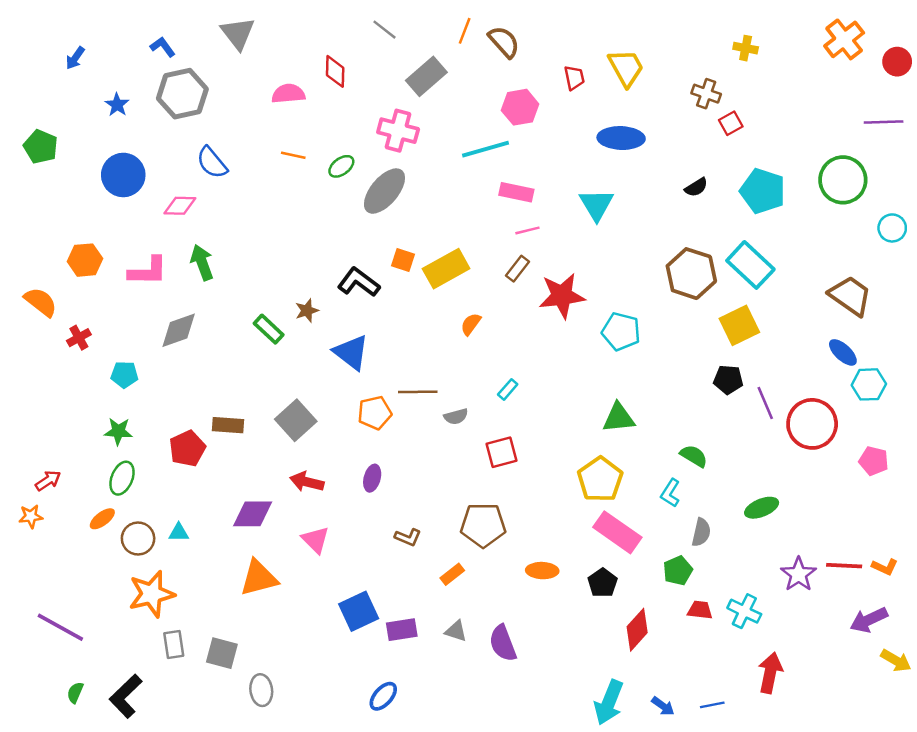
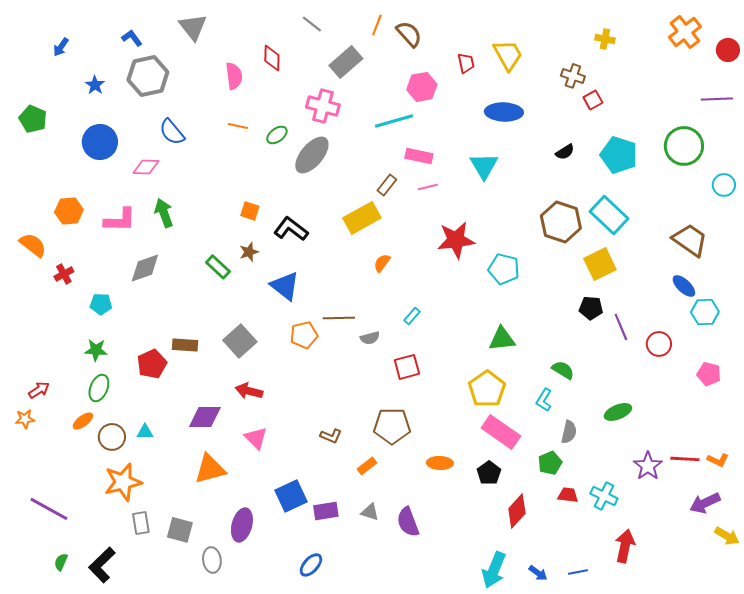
pink semicircle: (288, 94) -> (234, 76), turned 88
orange square: (403, 260) -> (250, 211), moved
brown rectangle: (518, 269) -> (387, 185), moved
red circle: (812, 424) -> (659, 344), size x0.6
purple ellipse: (372, 478) -> (242, 525), moved, size x1.5

